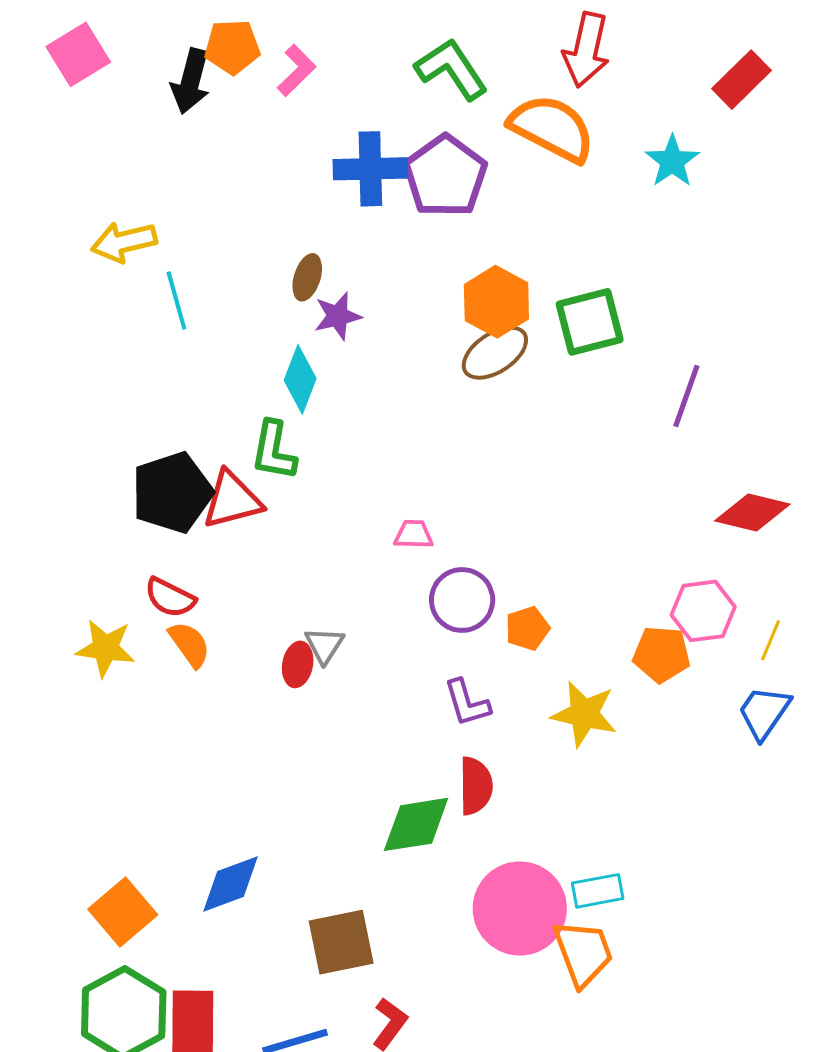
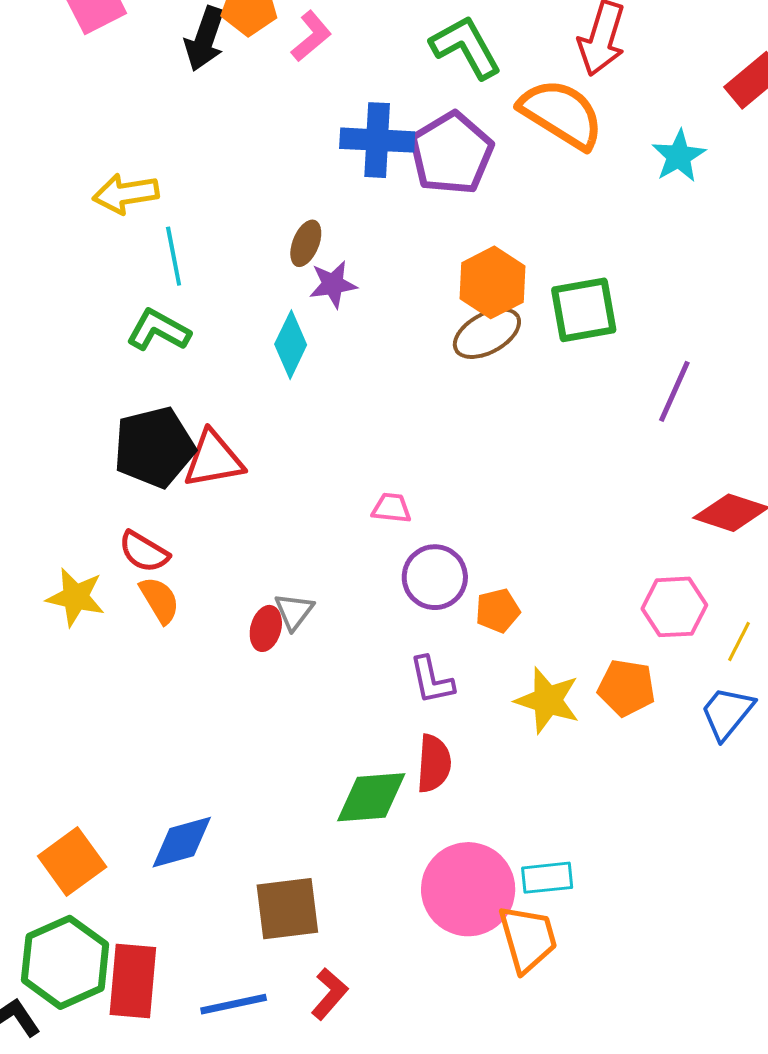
green L-shape: (274, 451) -> (158, 330), moved, turned 104
orange pentagon: (662, 654) -> (627, 688), moved

